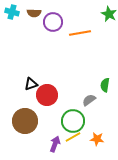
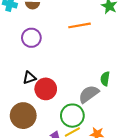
purple circle: (53, 22) -> (31, 38), moved
gray semicircle: (89, 100) -> (89, 94), size x1.5

